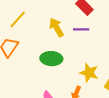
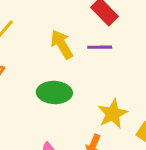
yellow star: (89, 73) -> (113, 114), turned 30

